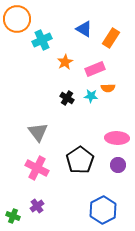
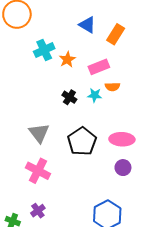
cyan cross: (42, 40) -> (44, 50), moved
black pentagon: (80, 160) -> (82, 141), moved

